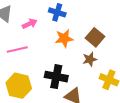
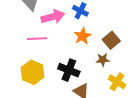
pink arrow: (30, 24) -> (53, 17), size x1.6
orange star: (64, 38) -> (82, 36), turned -30

